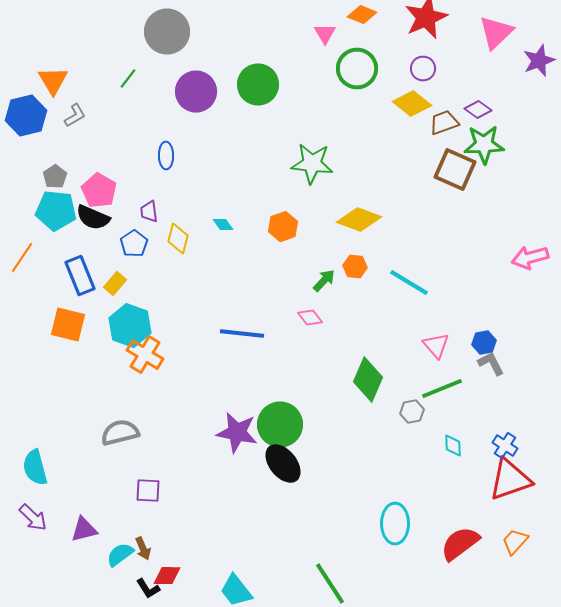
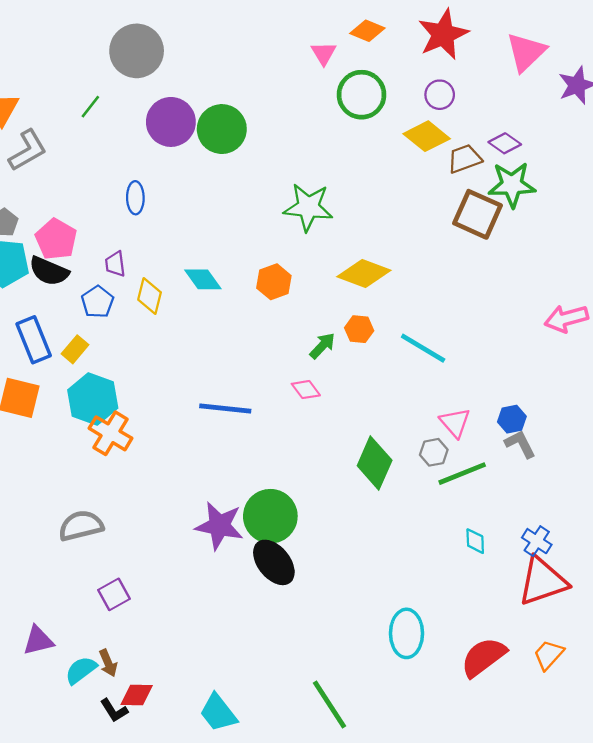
green circle: (258, 85) -> (222, 129), moved
gray L-shape: (75, 116) -> (28, 150), size x1.5
cyan diamond: (223, 225) -> (203, 279), size x1.5
gray hexagon: (412, 412) -> (434, 452), moved
purple square: (148, 491) -> (114, 594), turned -32

